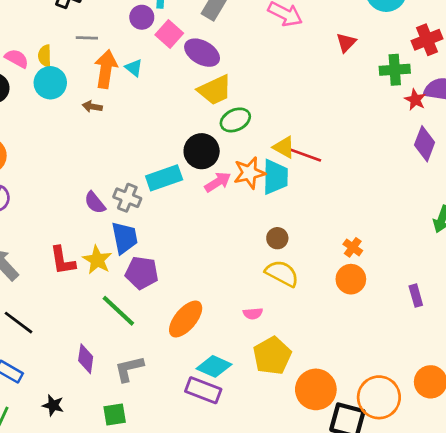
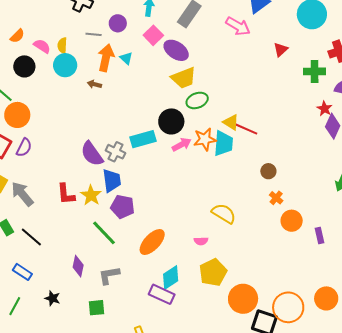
purple circle: (142, 17) -> (118, 23), moved
red star: (415, 100) -> (325, 109), moved
purple semicircle: (95, 203) -> (92, 154), size x1.5
brown circle: (277, 238) -> (268, 171), moved
orange circle: (351, 279) -> (292, 221), moved
cyan diamond: (214, 366) -> (171, 278), turned -60

